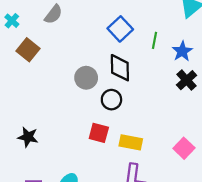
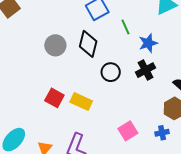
green line: (155, 40) -> (126, 27), turned -49
black circle: (111, 100) -> (111, 72), moved
yellow rectangle: (131, 142) -> (81, 102), moved

